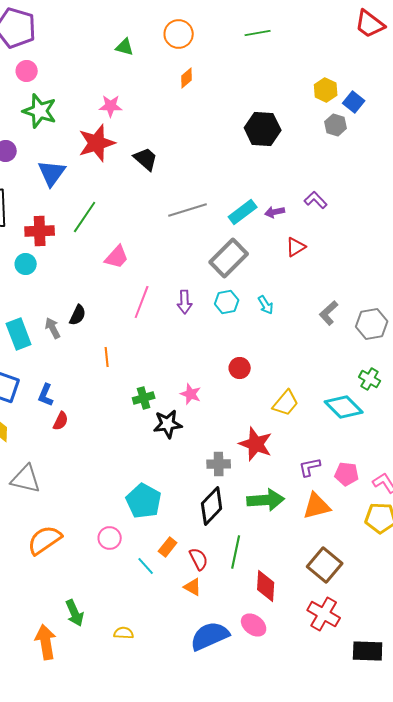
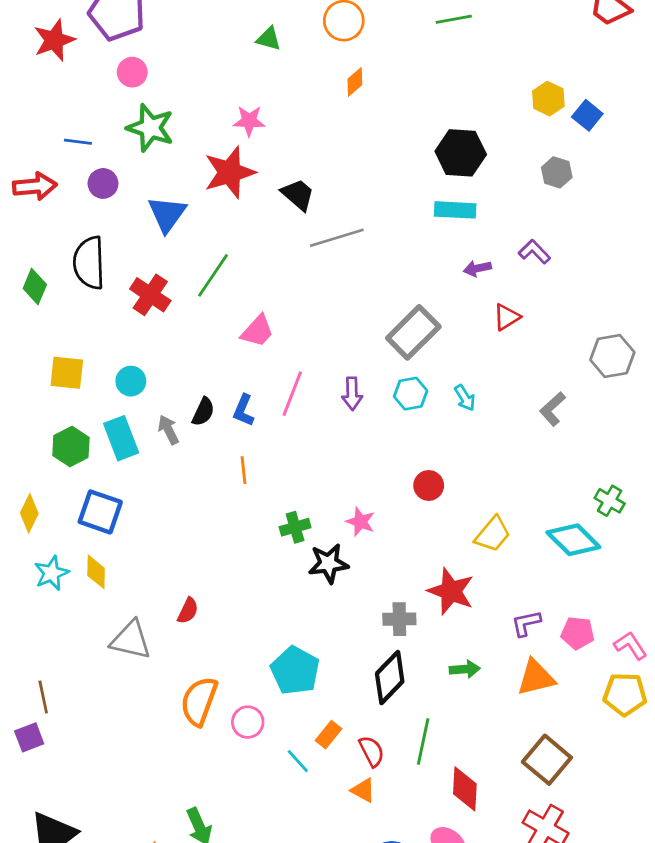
gray hexagon: (336, 125) -> (557, 172), moved
gray line: (188, 210) -> (337, 238), moved
cyan rectangle: (243, 212) -> (455, 210), moved, turned 40
red cross: (40, 231) -> (150, 295), turned 36
cyan circle: (26, 264) -> (131, 381), moved
gray hexagon: (372, 324) -> (612, 356), moved
blue L-shape: (46, 395) -> (244, 410), moved
red semicircle: (61, 421) -> (188, 611), moved
green arrow: (266, 500) -> (465, 669), size x0.6
orange semicircle: (45, 540) -> (199, 701), moved, turned -36

